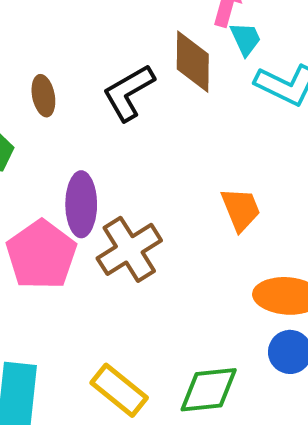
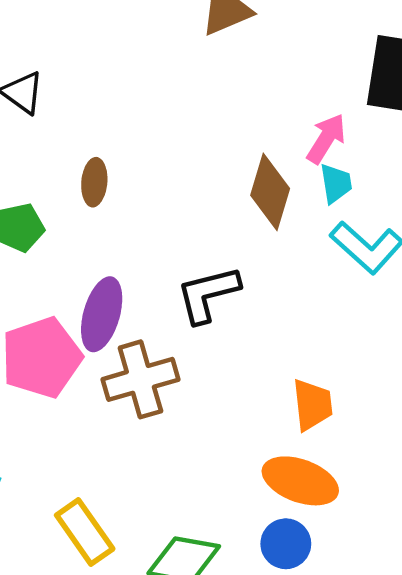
black L-shape: (129, 93) -> (208, 294), moved
orange trapezoid: (241, 209) -> (312, 405), moved

